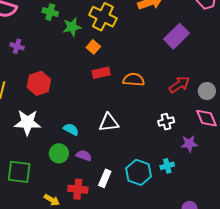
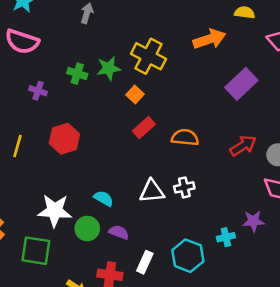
green cross: (50, 12) -> (77, 74), moved
red rectangle: (101, 73) -> (144, 128), turned -30
white star: (27, 122) -> (55, 211), moved
white cross: (166, 122) -> (184, 187), moved
cyan cross: (167, 166) -> (226, 237), moved

